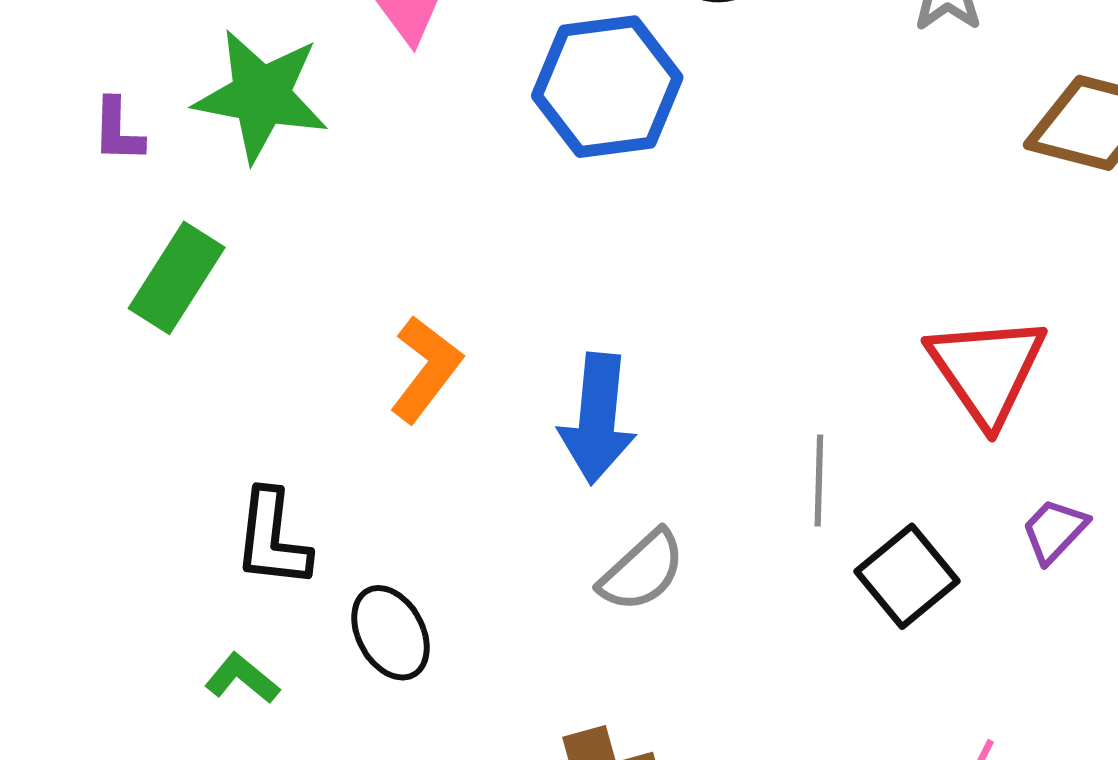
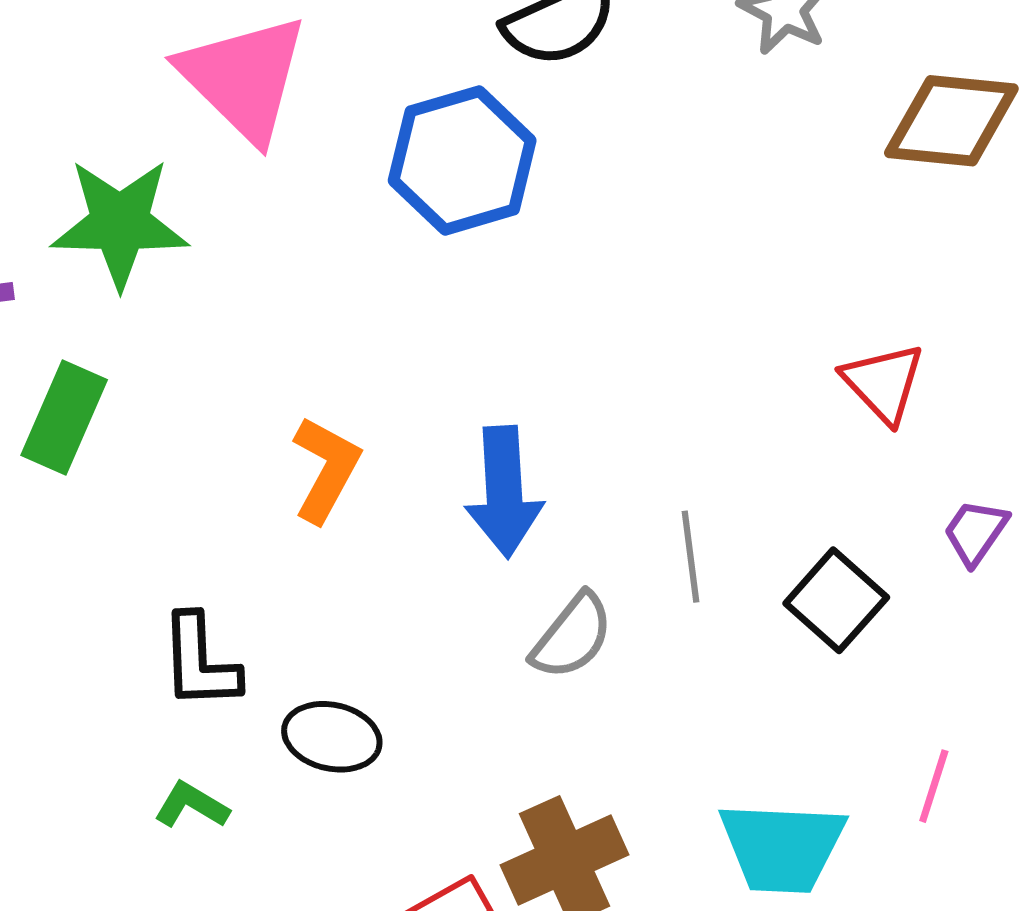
red triangle: (987, 370) -> (883, 383), size x0.7
gray line: (819, 480) -> (691, 557), moved
black ellipse: (390, 633) -> (332, 737), turned -40

